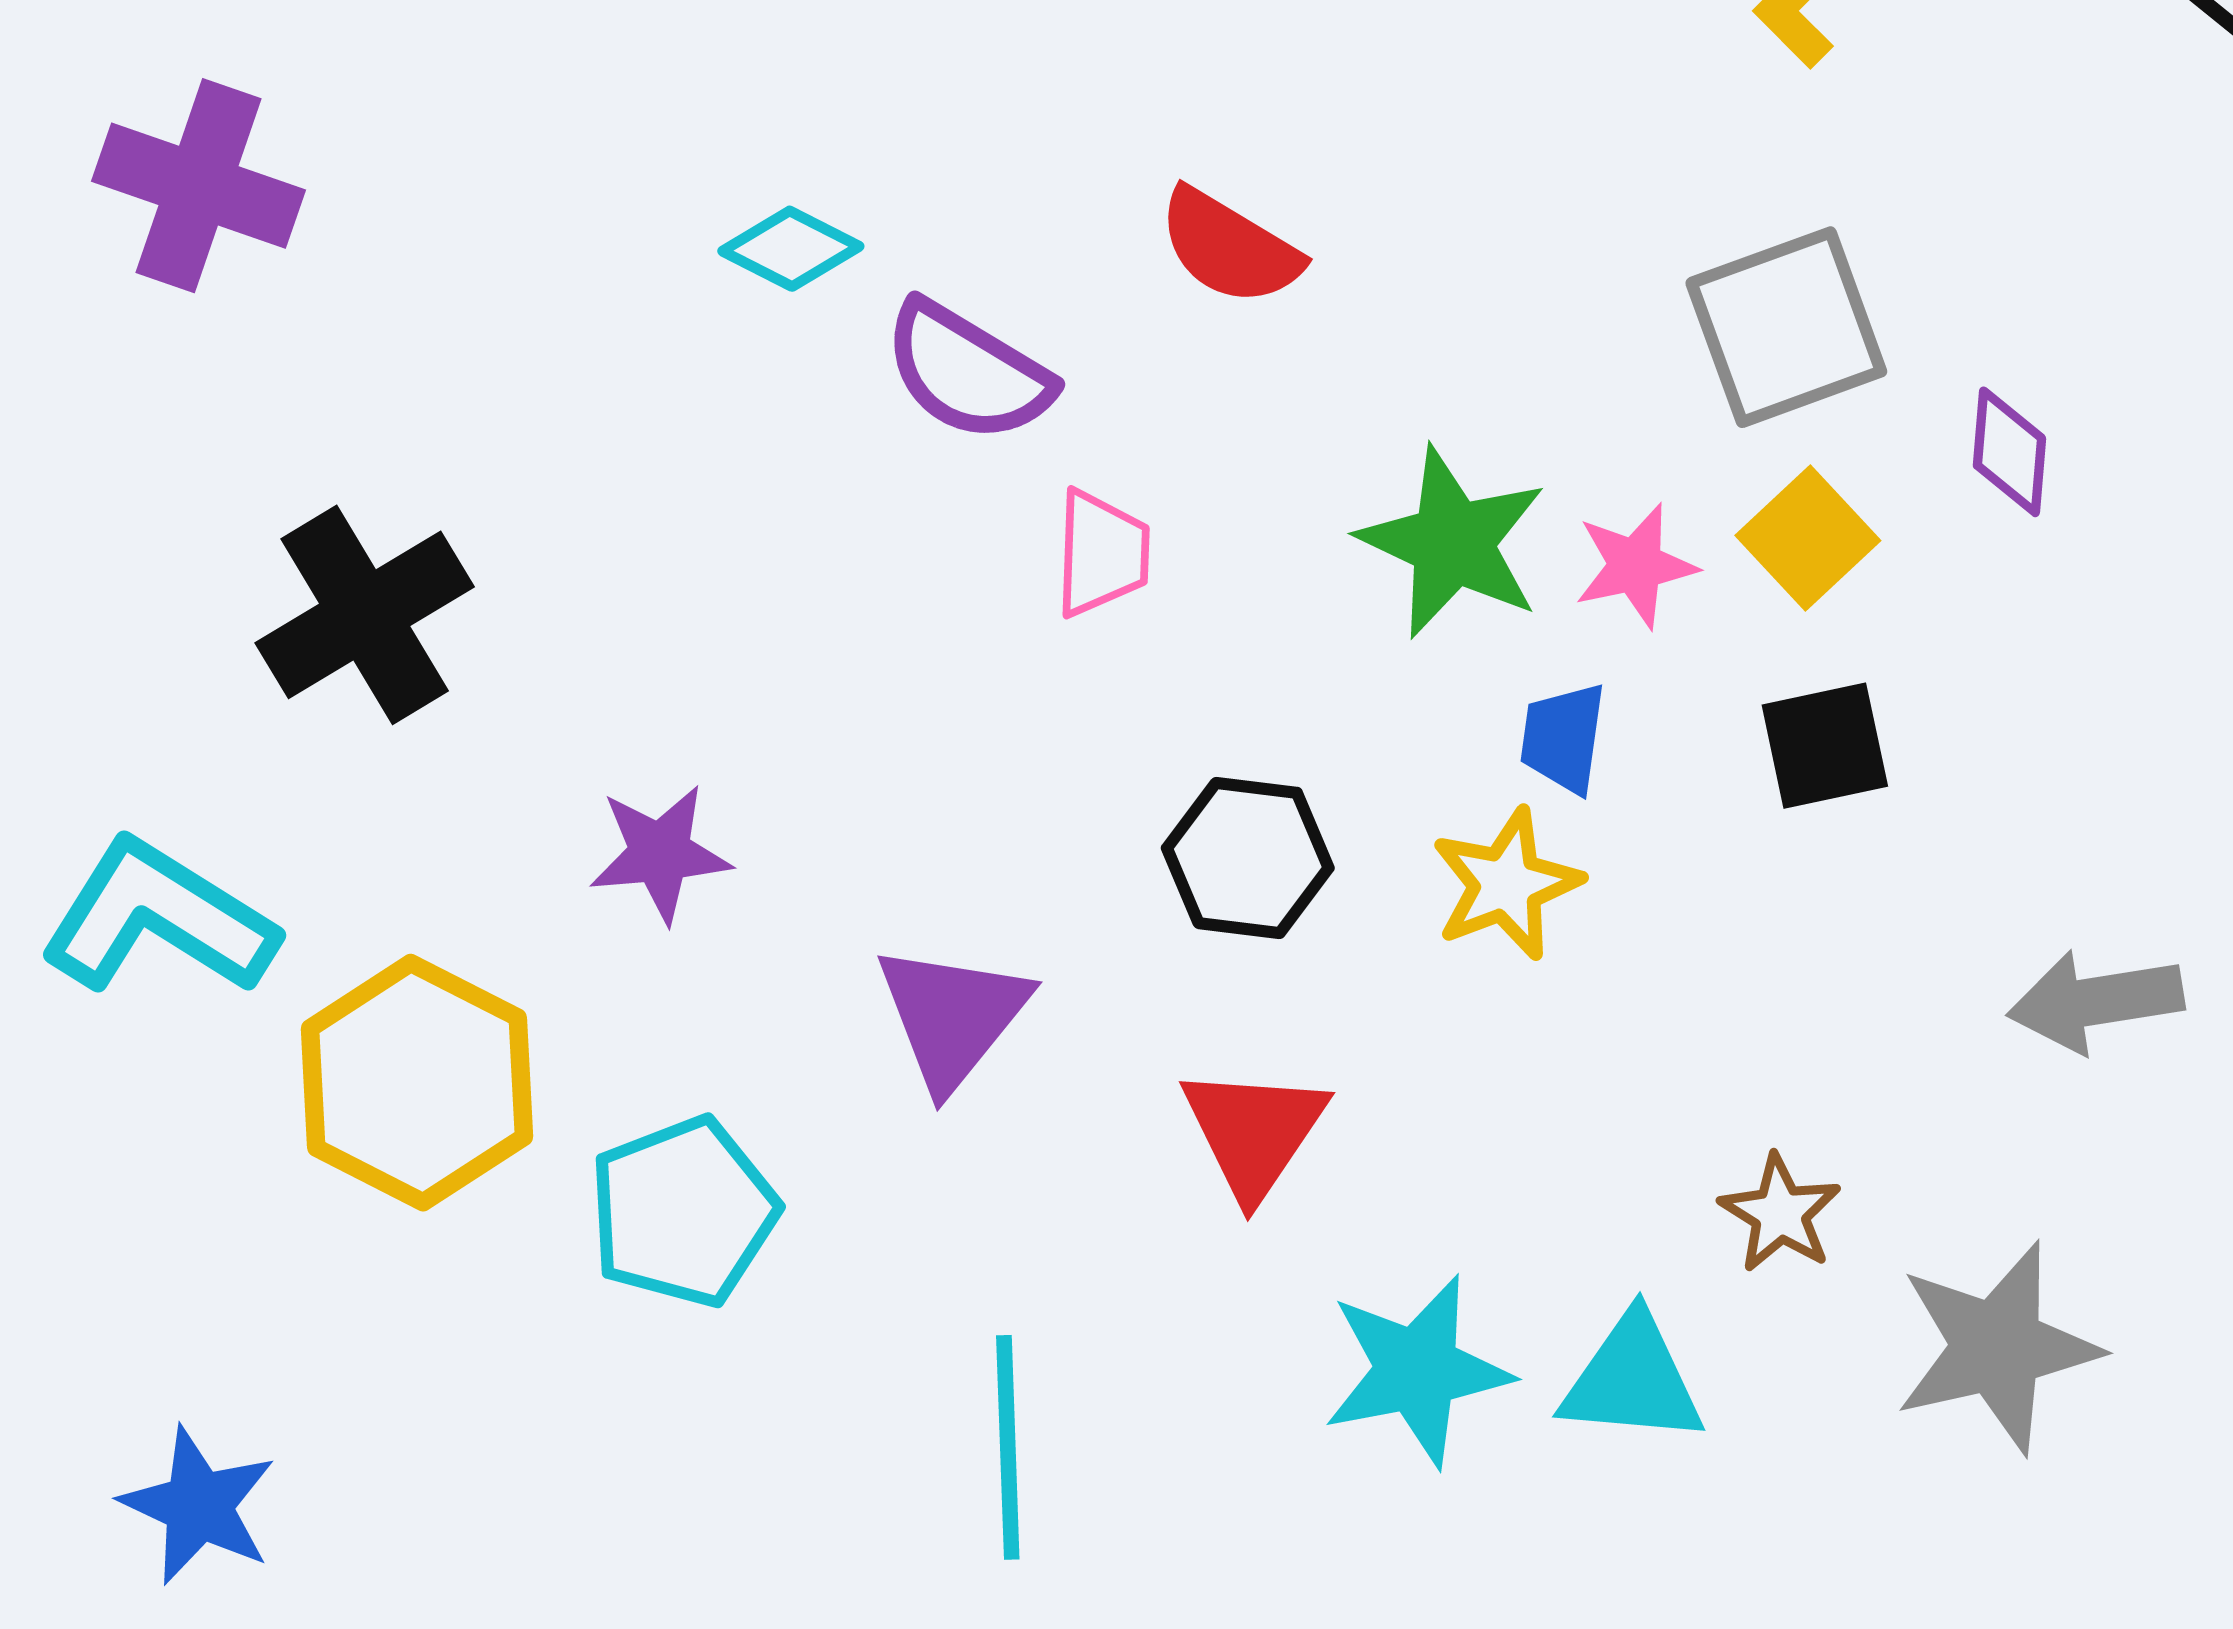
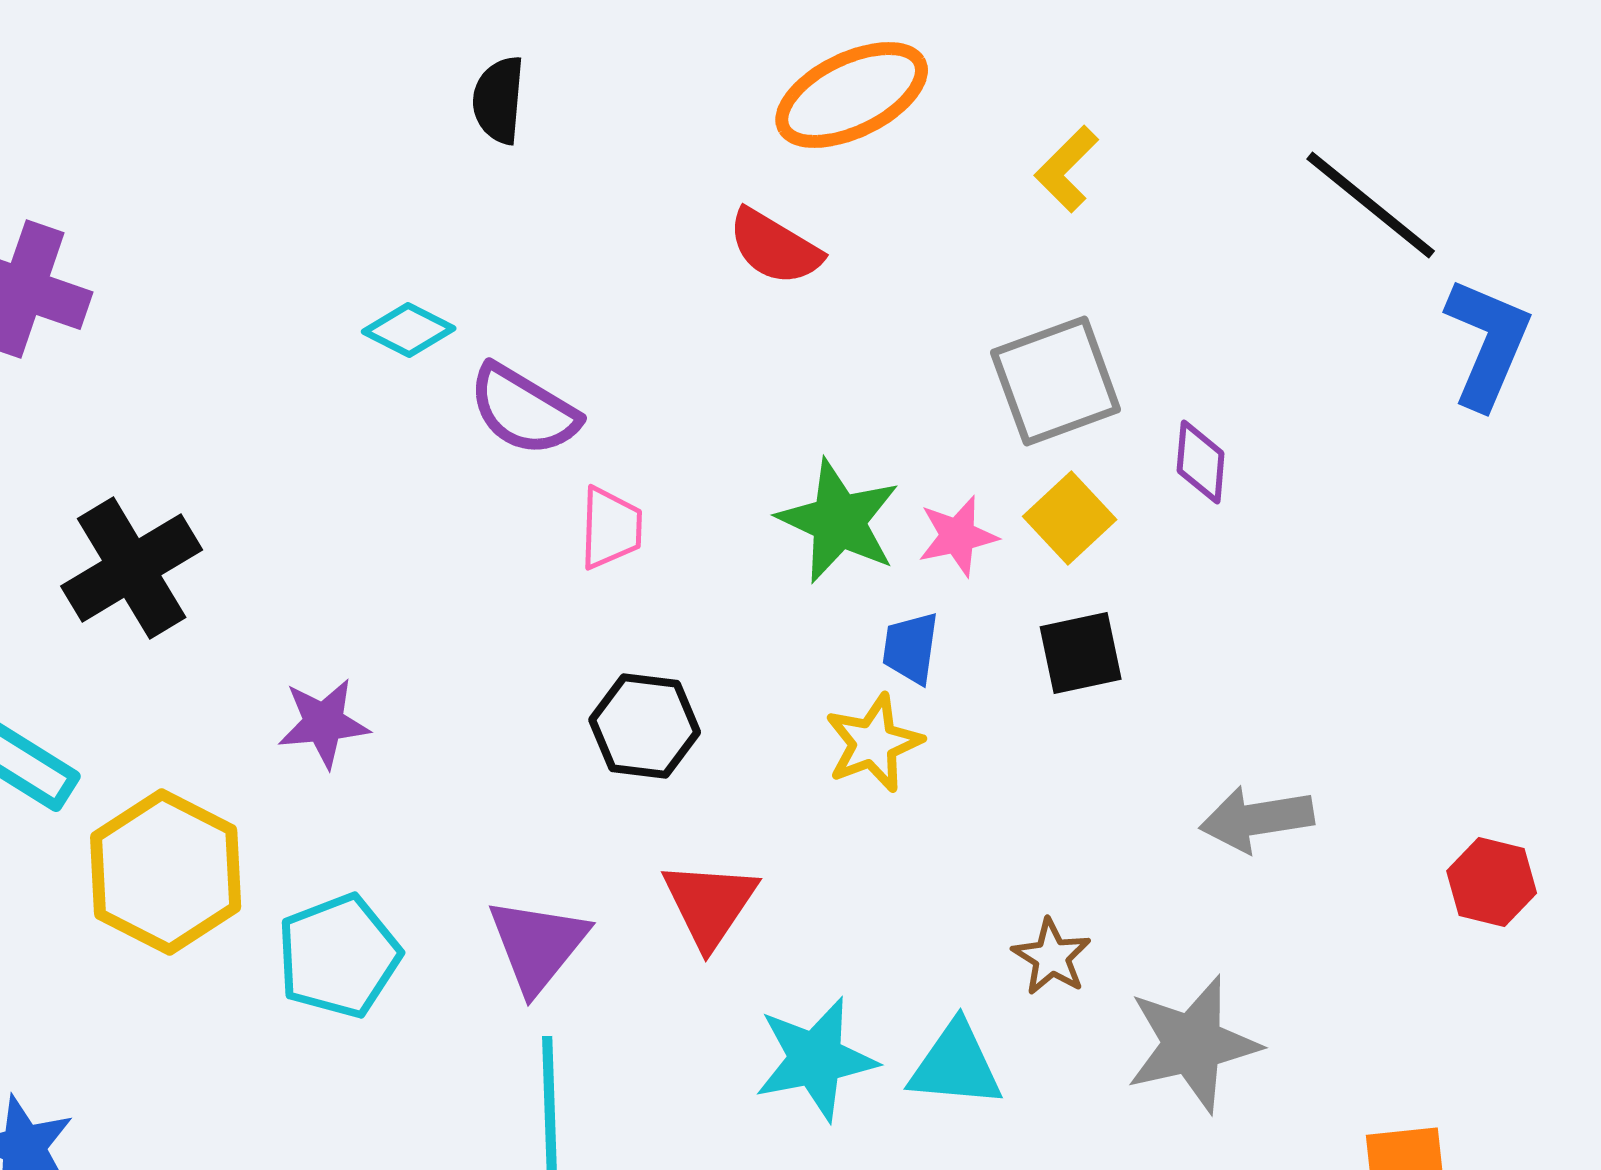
red semicircle: (1229, 247) -> (775, 247), moved
black hexagon: (1248, 858) -> (645, 726), moved
purple triangle: (952, 1016) -> (538, 945), moved

